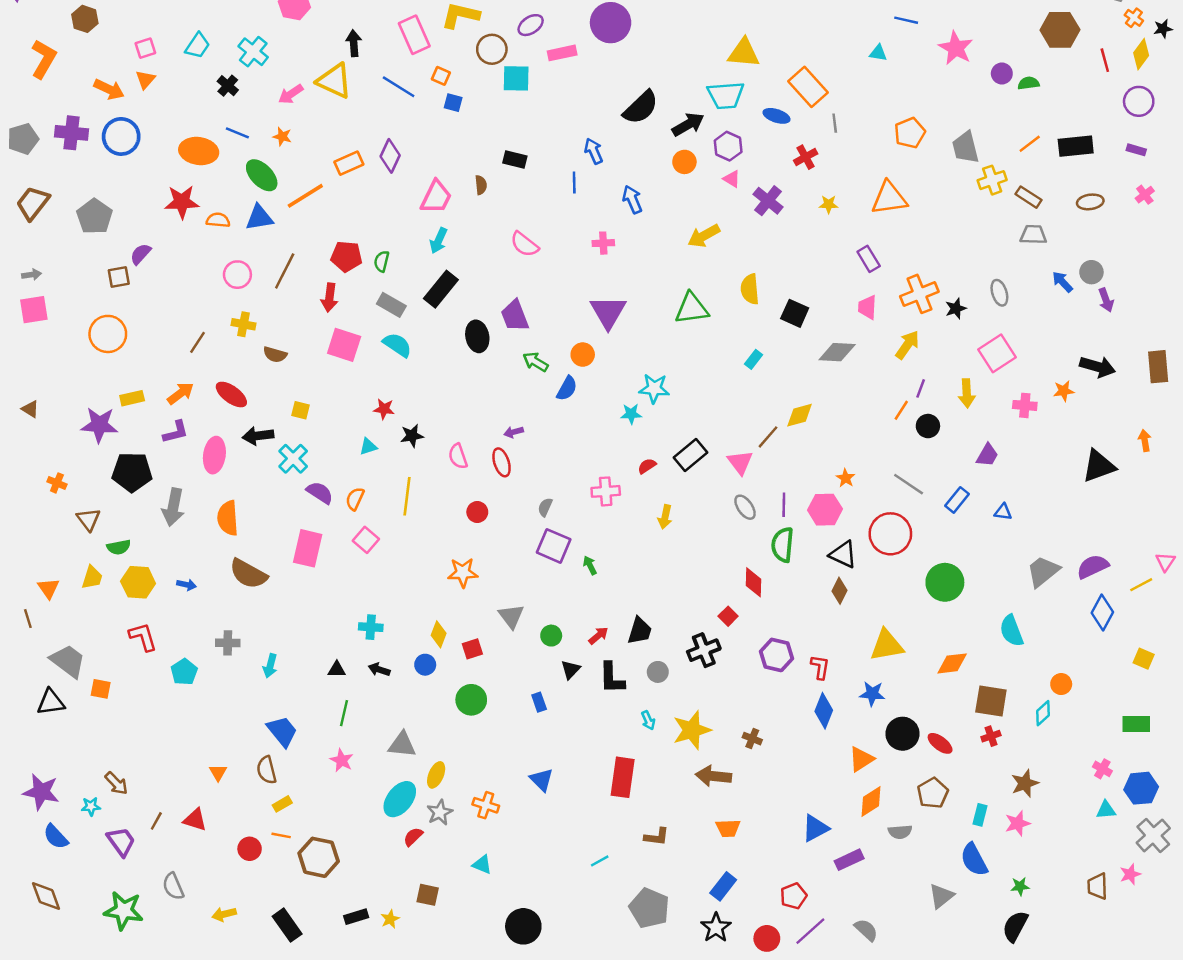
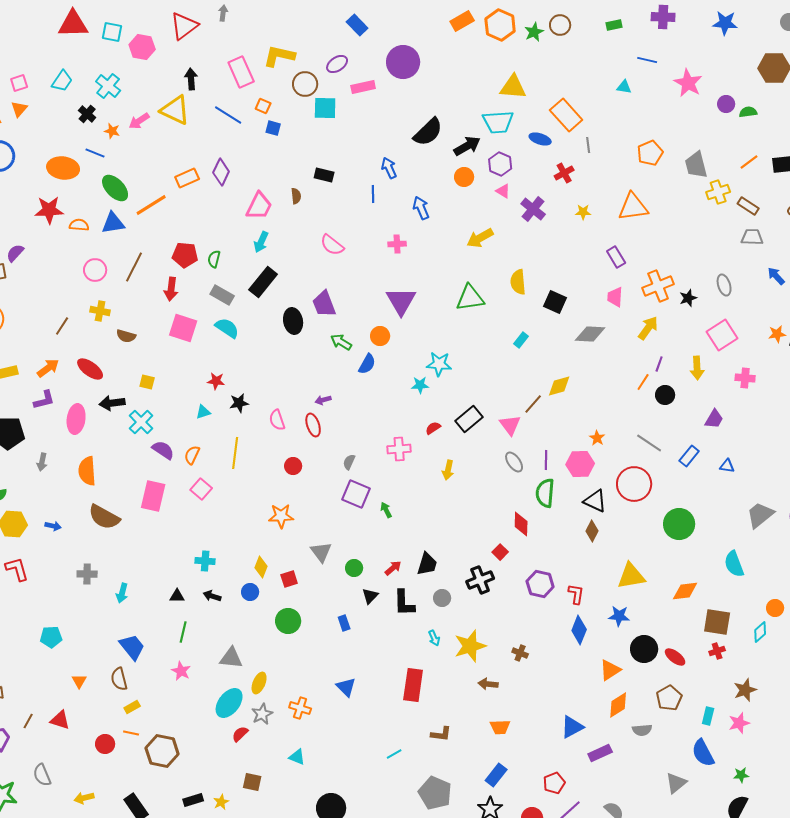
orange star: (282, 136) -> (112, 131), moved
orange star: (1064, 391) -> (777, 334), moved
gray arrow: (173, 507) -> (42, 462), size x0.6
cyan pentagon: (184, 672) -> (51, 637), moved, turned 30
brown arrow: (714, 776) -> (488, 684), size x0.7

